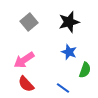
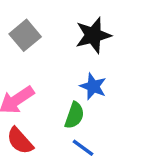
green semicircle: (85, 70) -> (74, 115), moved

